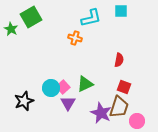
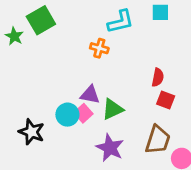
red square: (124, 87) -> (166, 100), moved
black star: (24, 101) -> (32, 132), turned -30
purple triangle: (68, 103) -> (90, 95), moved, turned -49
purple star: (101, 113) -> (110, 148), moved

